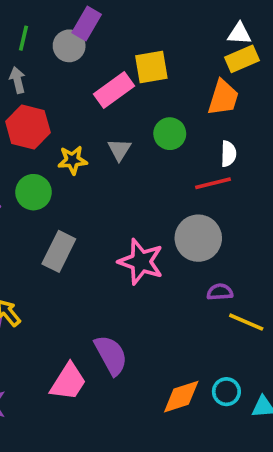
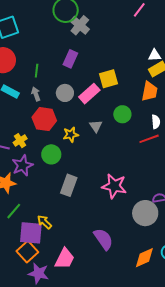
gray circle: (69, 46) -> (65, 93), moved
gray circle: (198, 238) -> (145, 213), moved
pink trapezoid: (68, 382) -> (65, 259), moved

